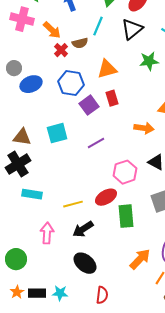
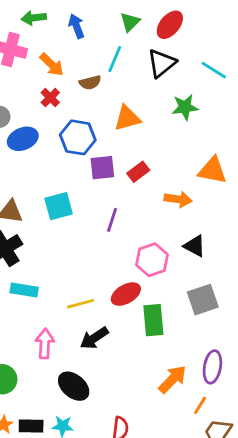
red cross: (61, 50) -> (50, 98), moved
red rectangle: (112, 98) -> (138, 172), moved, turned 70
purple square: (89, 105) -> (102, 168), turned 30
purple line: (96, 143) -> (112, 220), turned -42
black ellipse: (85, 263) -> (74, 386), moved

